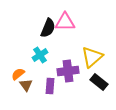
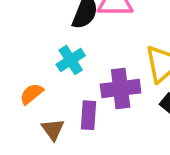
brown triangle: (26, 85) -> (53, 129), moved

